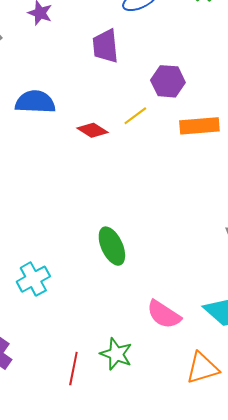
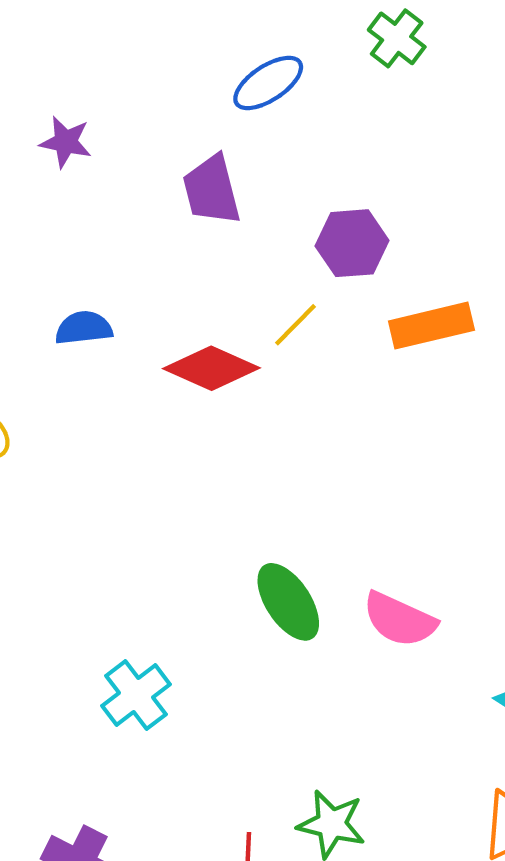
blue semicircle: (35, 102) -> (84, 328), size x0.7
red diamond: (92, 130) -> (211, 368), size x1.4
pink semicircle: (164, 314) -> (399, 620), moved

